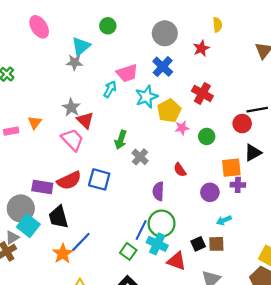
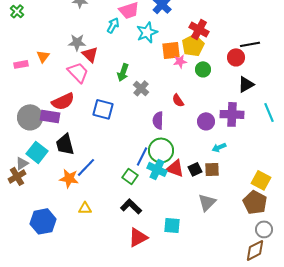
gray star: (71, 107) -> (77, 42), turned -30
yellow pentagon: (169, 111) -> (193, 45), moved
orange square: (231, 168) -> (171, 50), moved
red semicircle: (69, 181) -> (63, 101), moved
purple cross: (238, 185) -> (232, 114), size x1.6
gray circle: (21, 208) -> (30, 117), moved
orange star: (63, 254) -> (69, 178), turned -30
red triangle: (177, 261) -> (175, 168), moved

